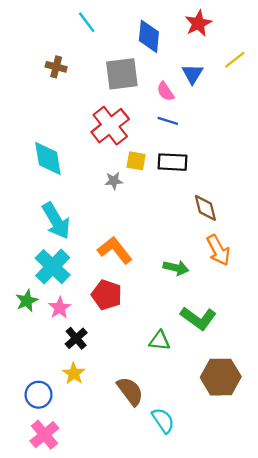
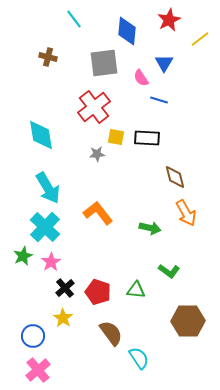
yellow line: (235, 60) -> (200, 39), moved
blue line: (168, 121) -> (159, 100), moved
red pentagon: (107, 295) -> (98, 292), moved
green L-shape: (198, 318) -> (169, 271), size x0.7

